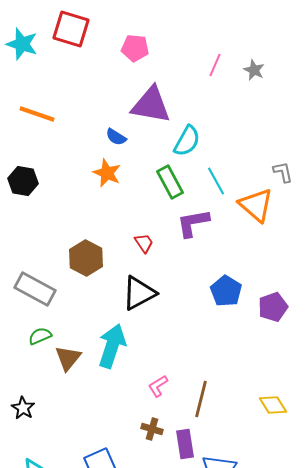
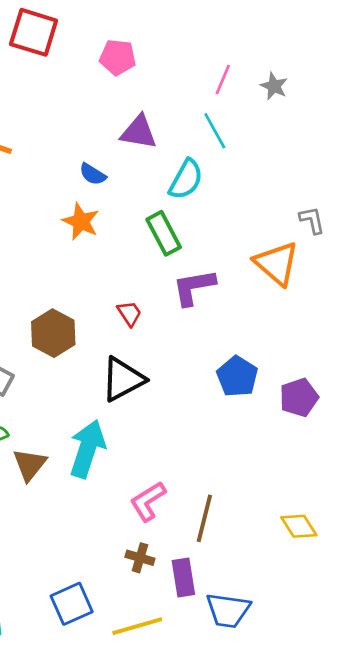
purple triangle: (151, 105) -> (139, 132), size x0.7
cyan line: (216, 181) -> (215, 131), moved
pink L-shape: (158, 386) -> (148, 501), size x1.4

